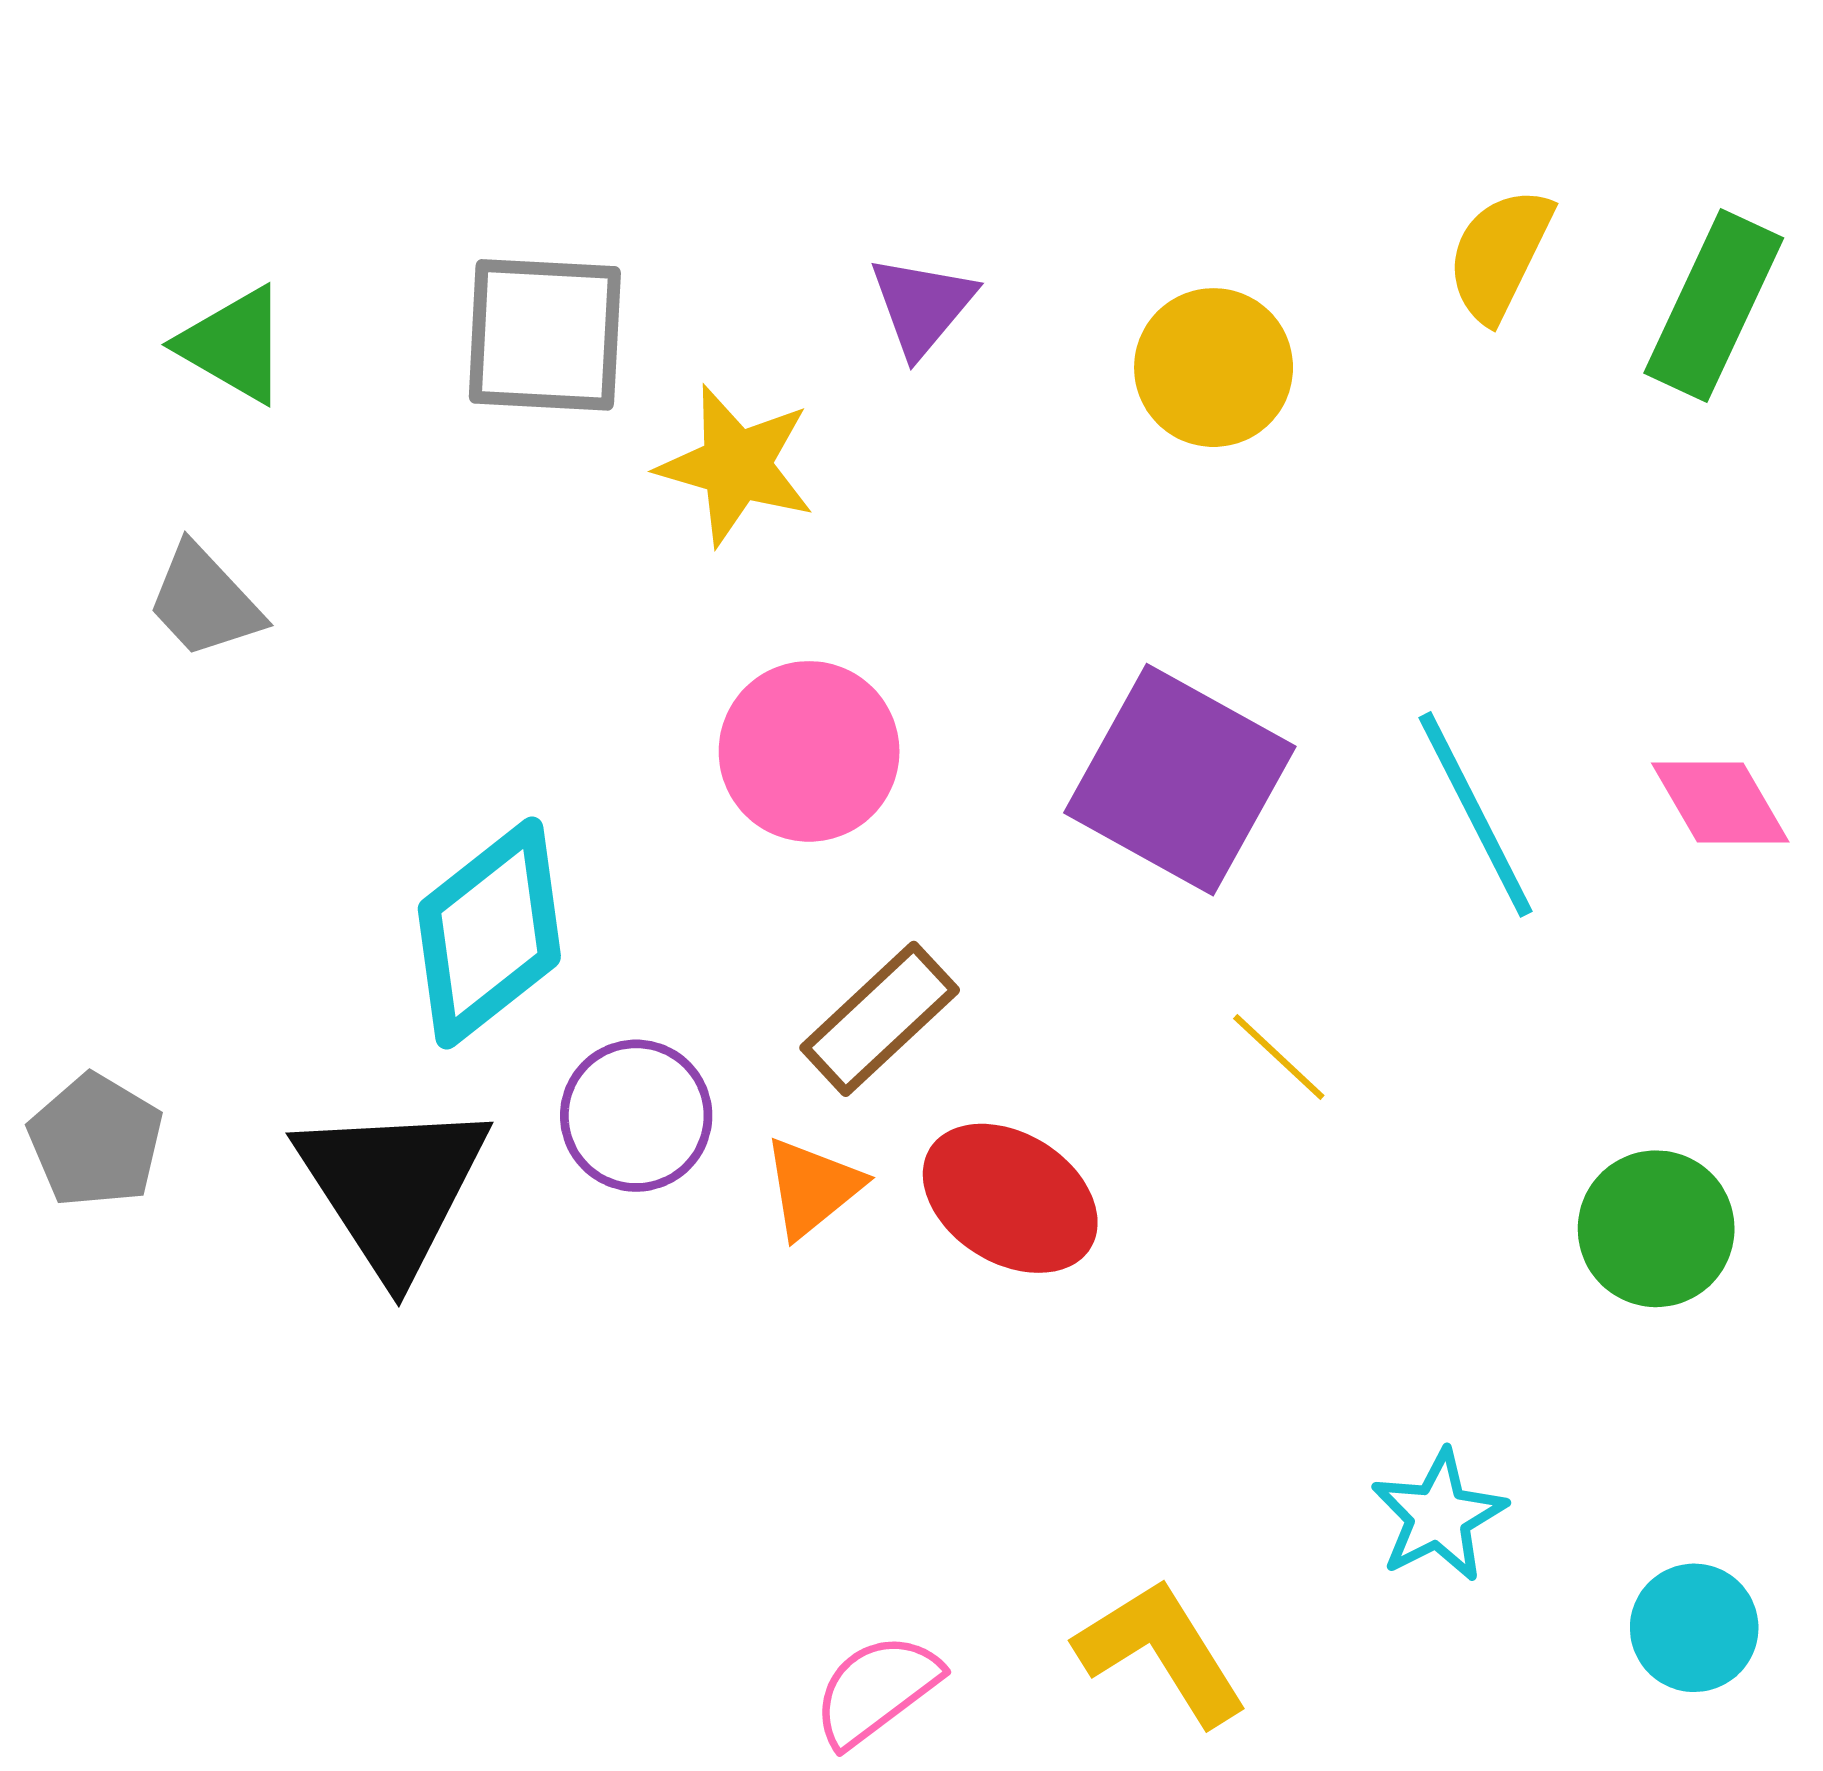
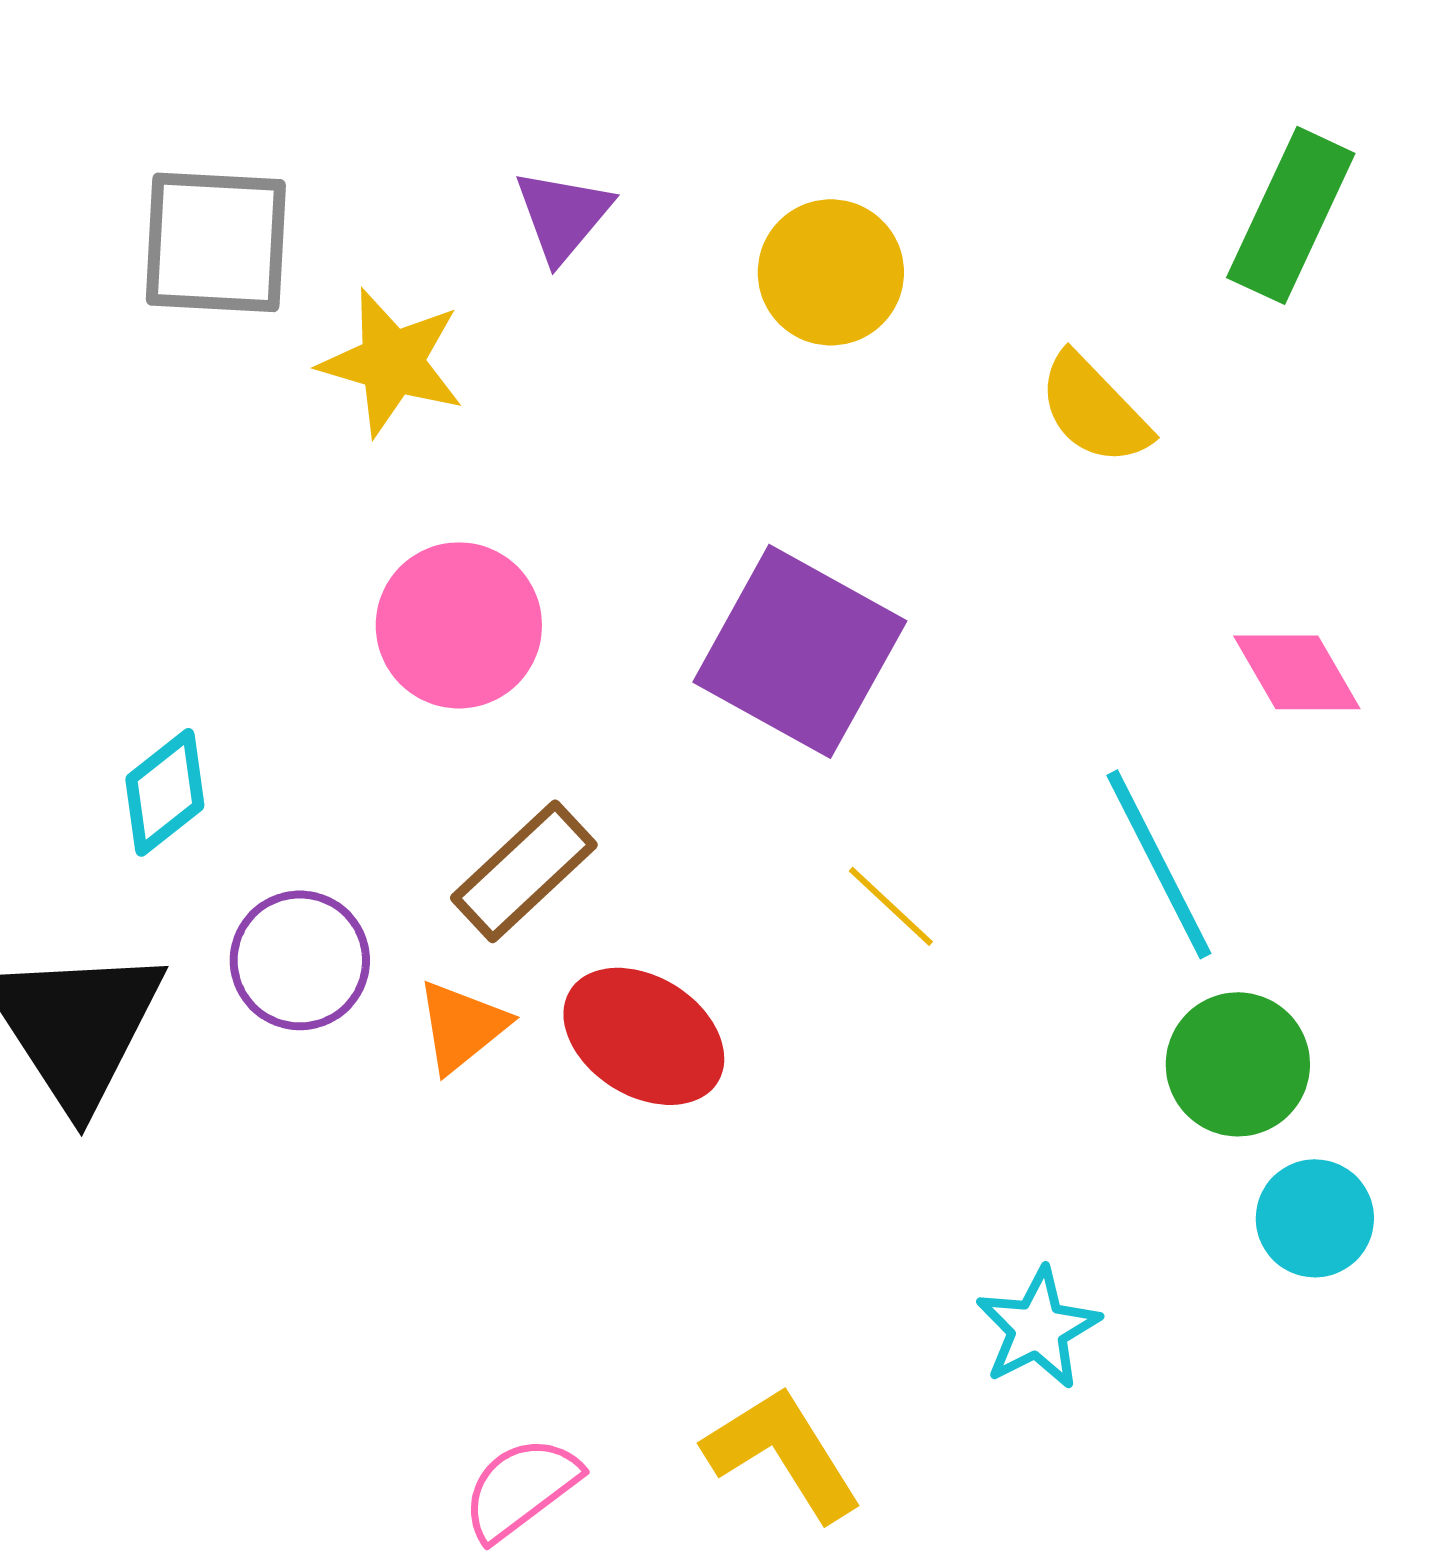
yellow semicircle: (1500, 254) -> (1094, 409), moved, turned -70
cyan line: (1476, 814) -> (1159, 864), moved
cyan diamond: (489, 933) -> (165, 792), size x0.6
cyan circle: (1694, 1628) -> (1315, 1218), moved

